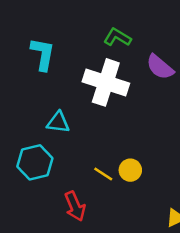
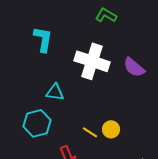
green L-shape: (117, 37) -> (106, 15), moved
purple semicircle: (160, 67) -> (134, 67), moved

